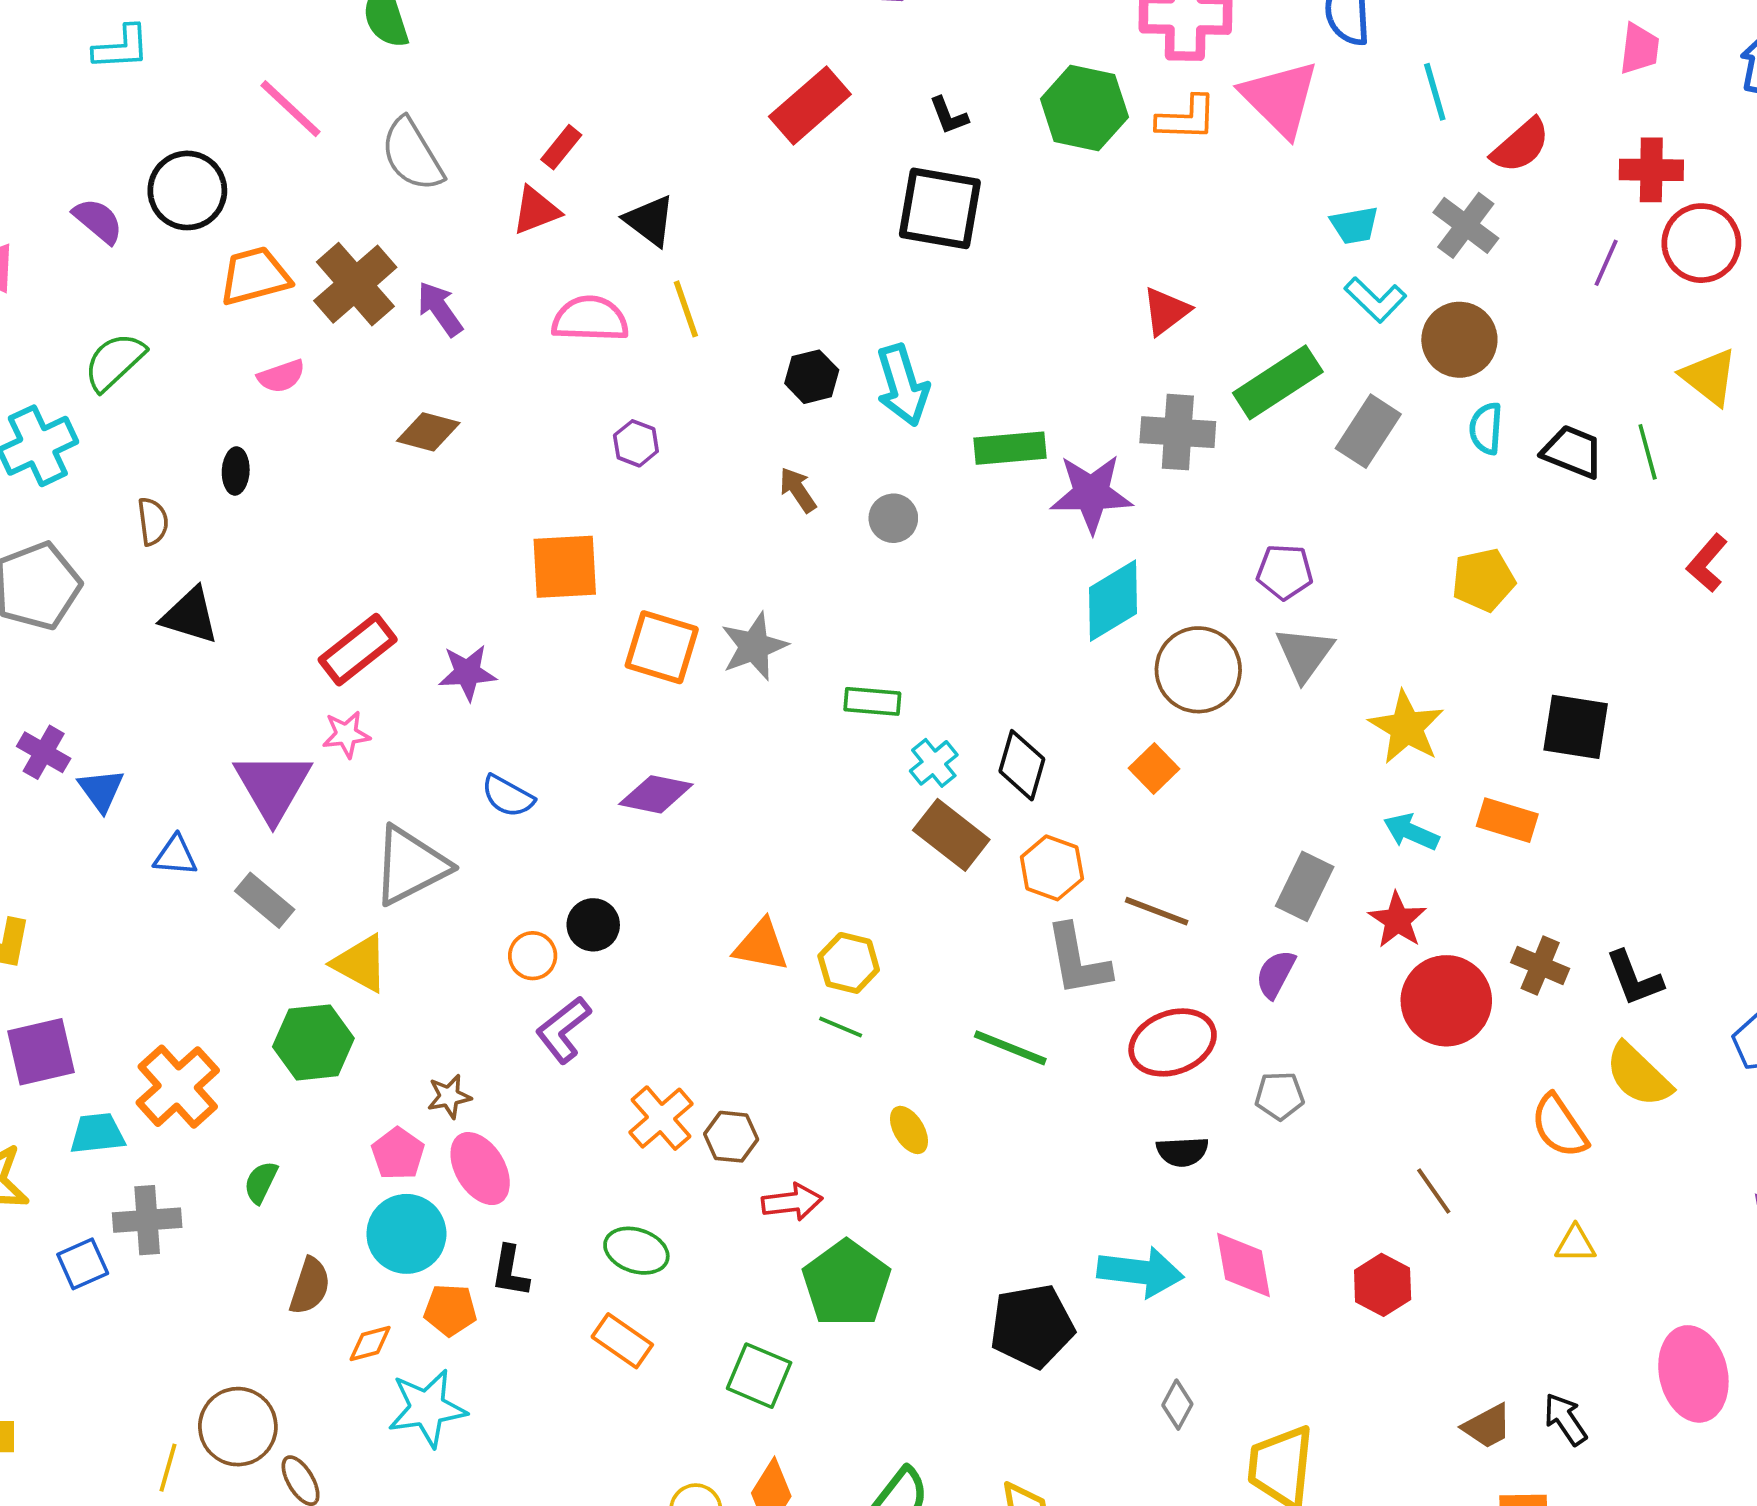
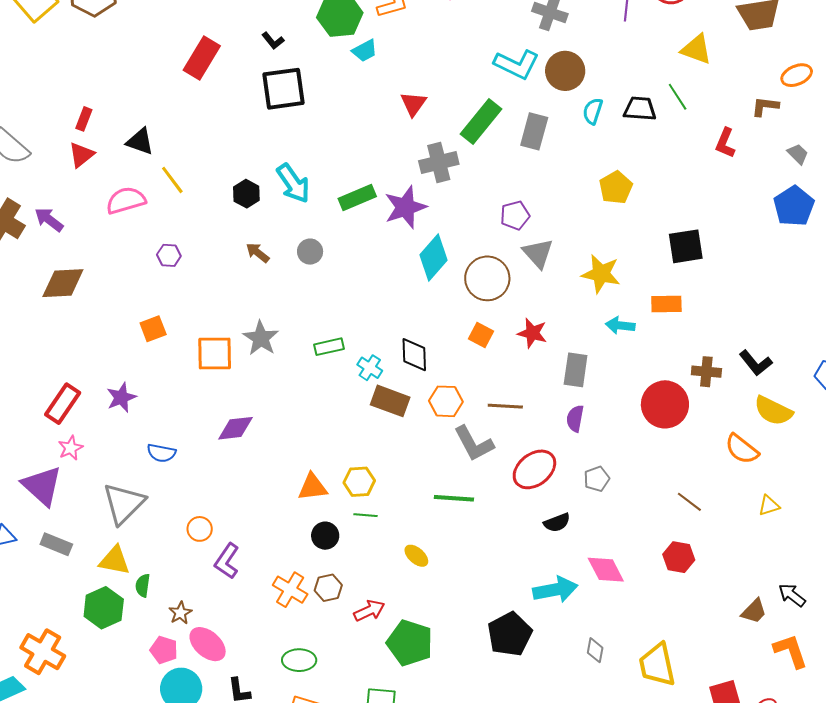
cyan trapezoid: (1354, 225) -> (365, 51), moved
cyan L-shape: (1375, 300) -> (517, 64), size x1.4
cyan semicircle: (1486, 428) -> (593, 111), turned 32
brown diamond: (428, 432) -> (63, 283), size x1.4
orange square: (565, 567) -> (153, 329), size x0.7
red star: (1397, 920) -> (532, 333), moved
black circle: (593, 925) -> (325, 536), moved
green semicircle: (261, 1182) -> (143, 585), moved

